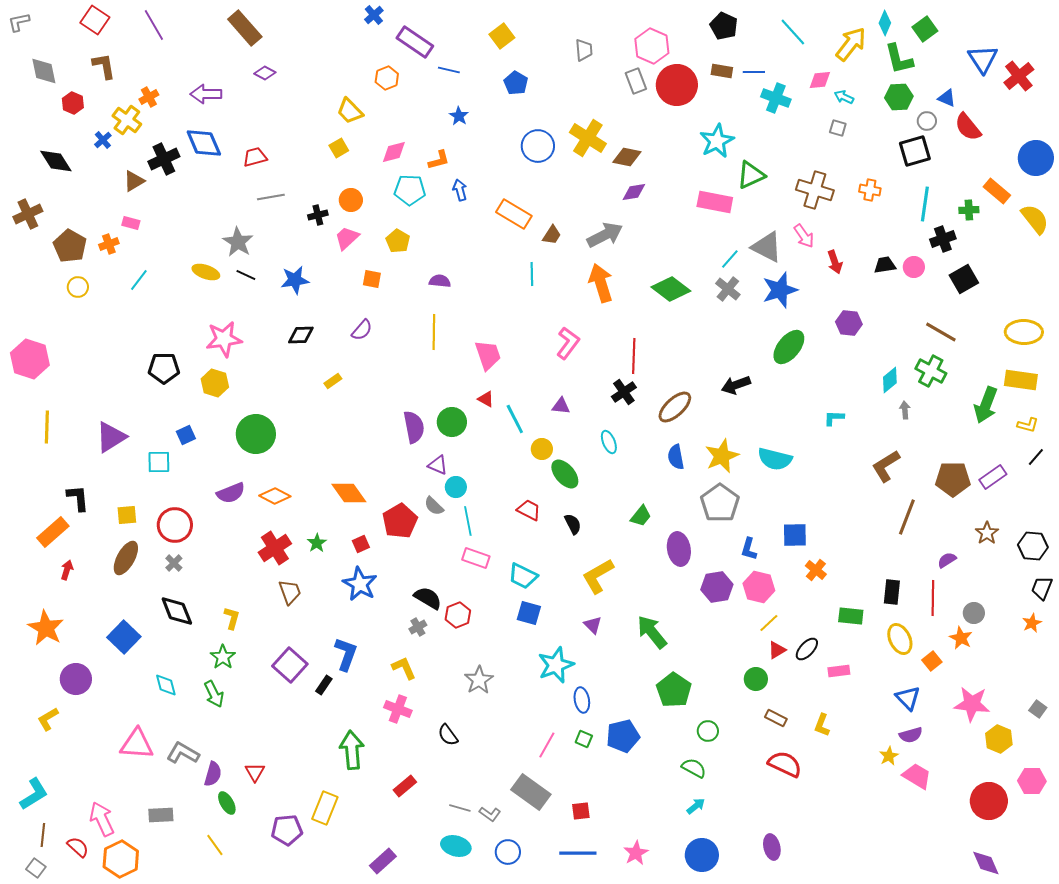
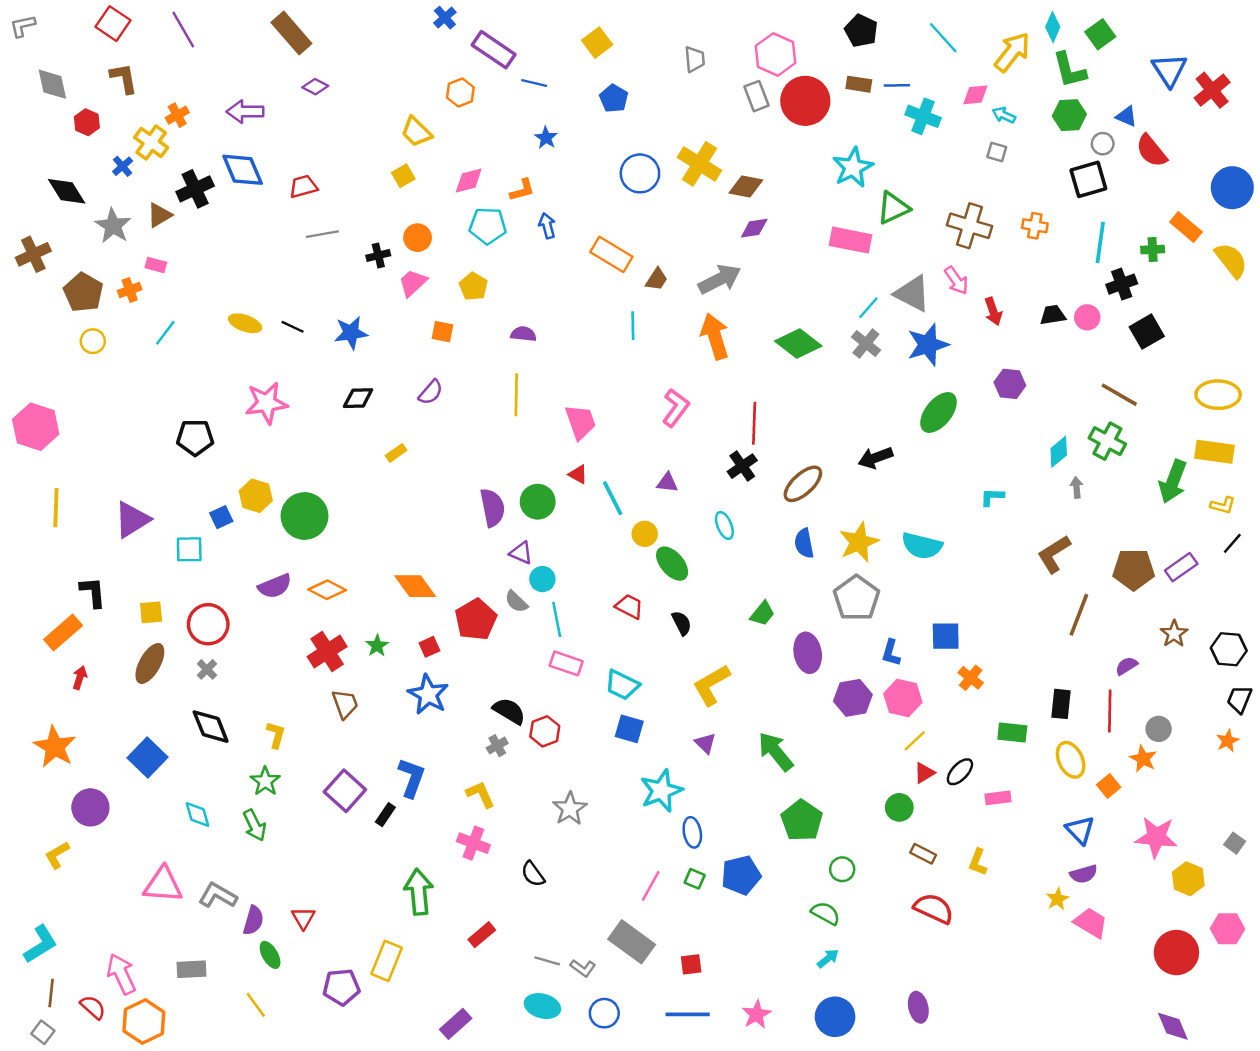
gray star: (238, 242) -> (113, 226), moved
yellow hexagon: (215, 383) -> (256, 496), moved

